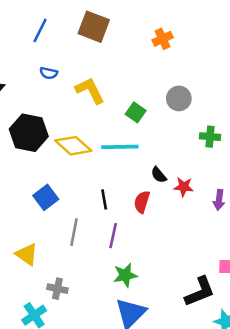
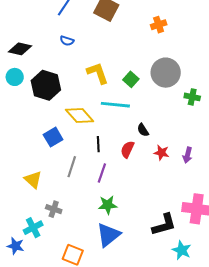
yellow L-shape: (90, 90) -> (98, 73), moved
gray circle: (179, 98) -> (166, 73), size x1.5
green cross: (210, 137) -> (192, 97), moved
yellow diamond: (73, 146) -> (80, 116), moved
red star: (184, 187) -> (161, 153), moved

